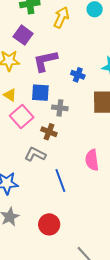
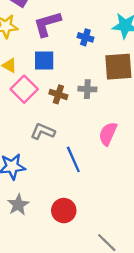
gray cross: (60, 108) -> (87, 89), moved
brown cross: (49, 132) -> (58, 94), moved
pink semicircle: (92, 160) -> (108, 134), turned 35

